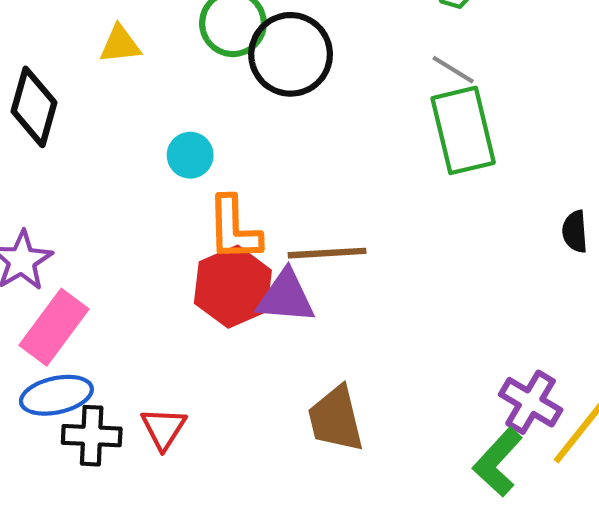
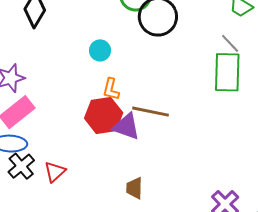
orange L-shape: (234, 229) -> (111, 89), size x0.7
brown trapezoid: (336, 419) -> (134, 188), size x0.7
black cross: (92, 436) -> (21, 166), turned 32

